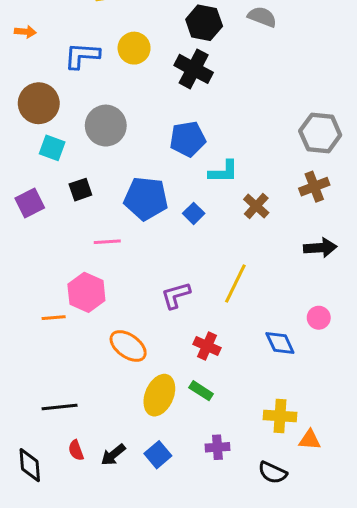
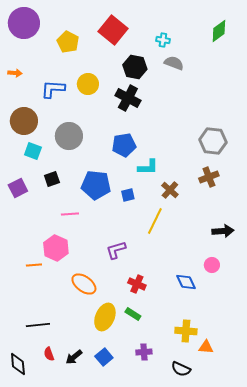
blue square: (194, 213) -> (128, 195), turned 32
black arrow: (320, 248) -> (223, 231), moved
yellow line: (235, 283) -> (155, 221), moved

